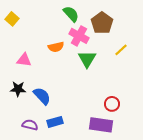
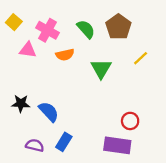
green semicircle: (71, 14) -> (86, 29), moved
pink cross: (79, 36) -> (48, 30), moved
pink triangle: (24, 60) -> (28, 50), moved
blue rectangle: (55, 122) -> (64, 142), turned -42

